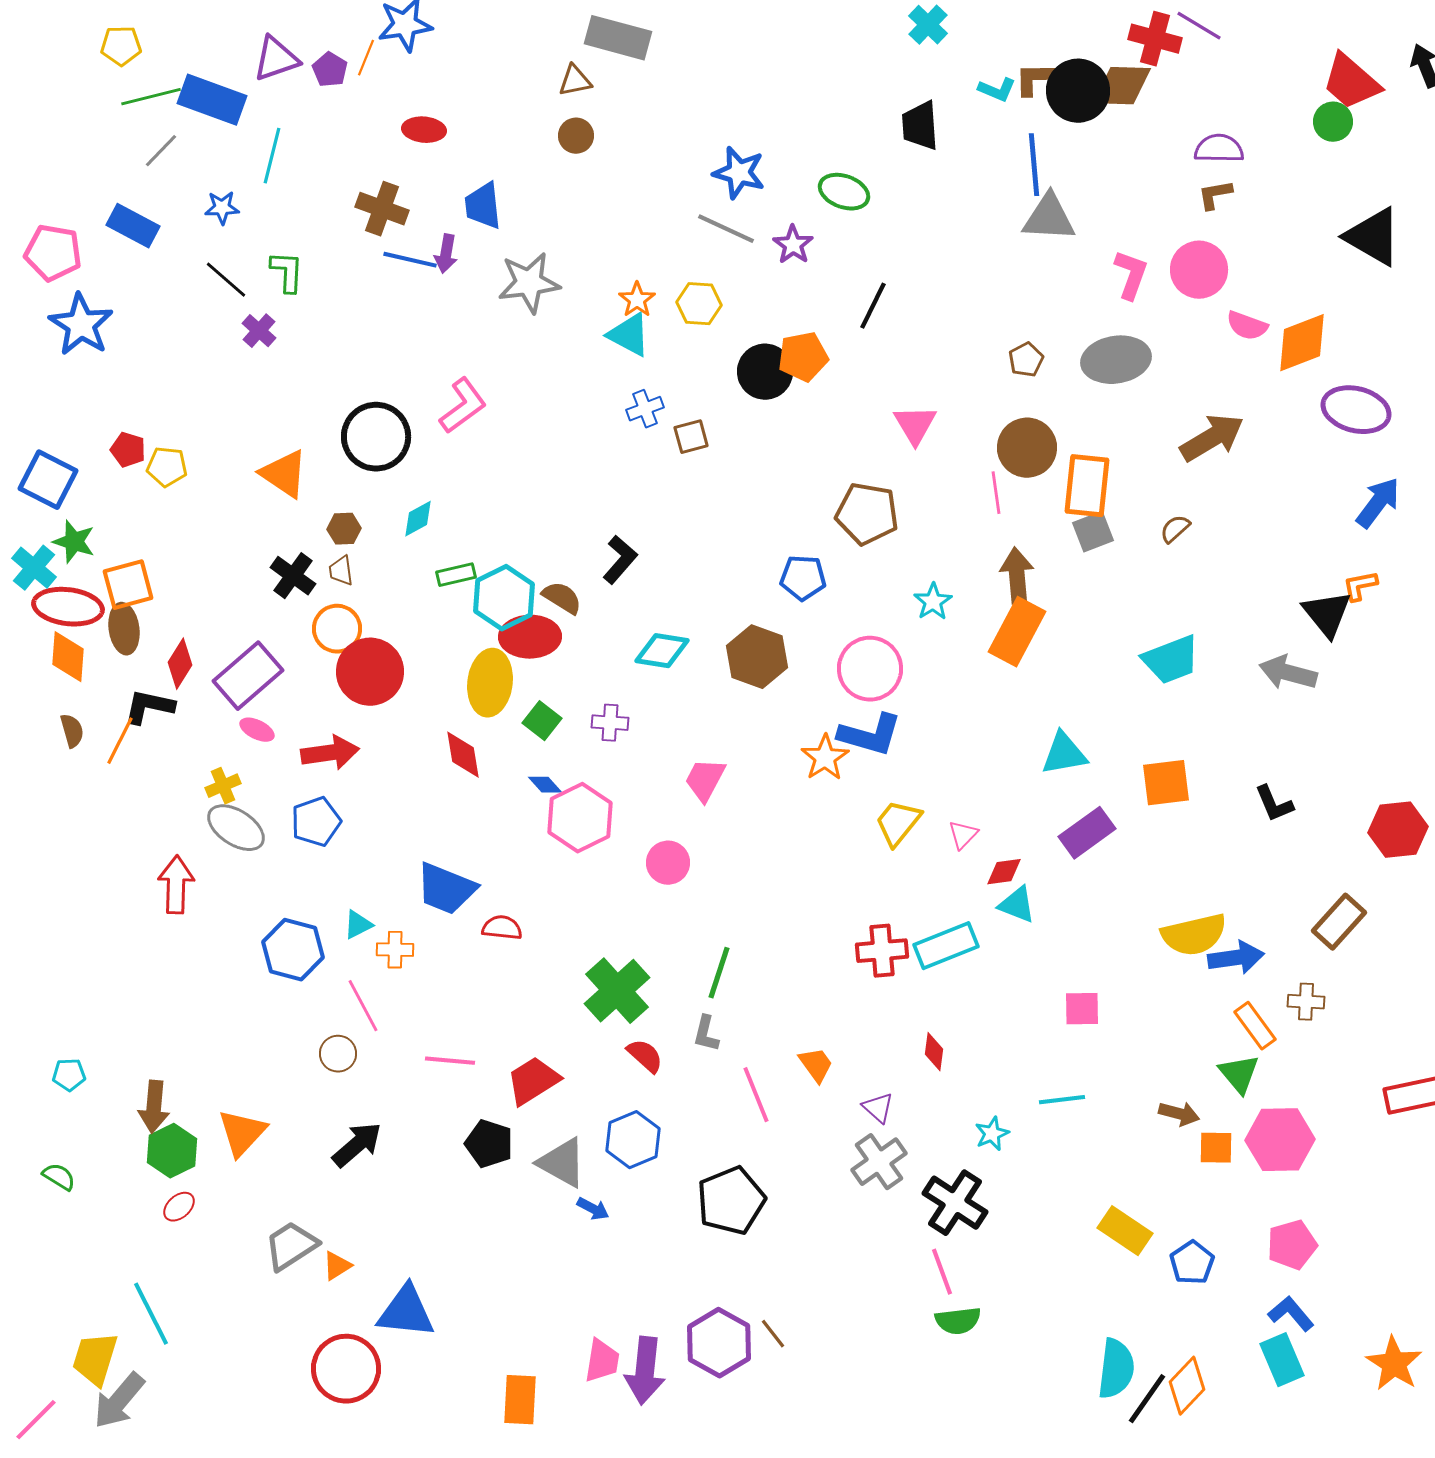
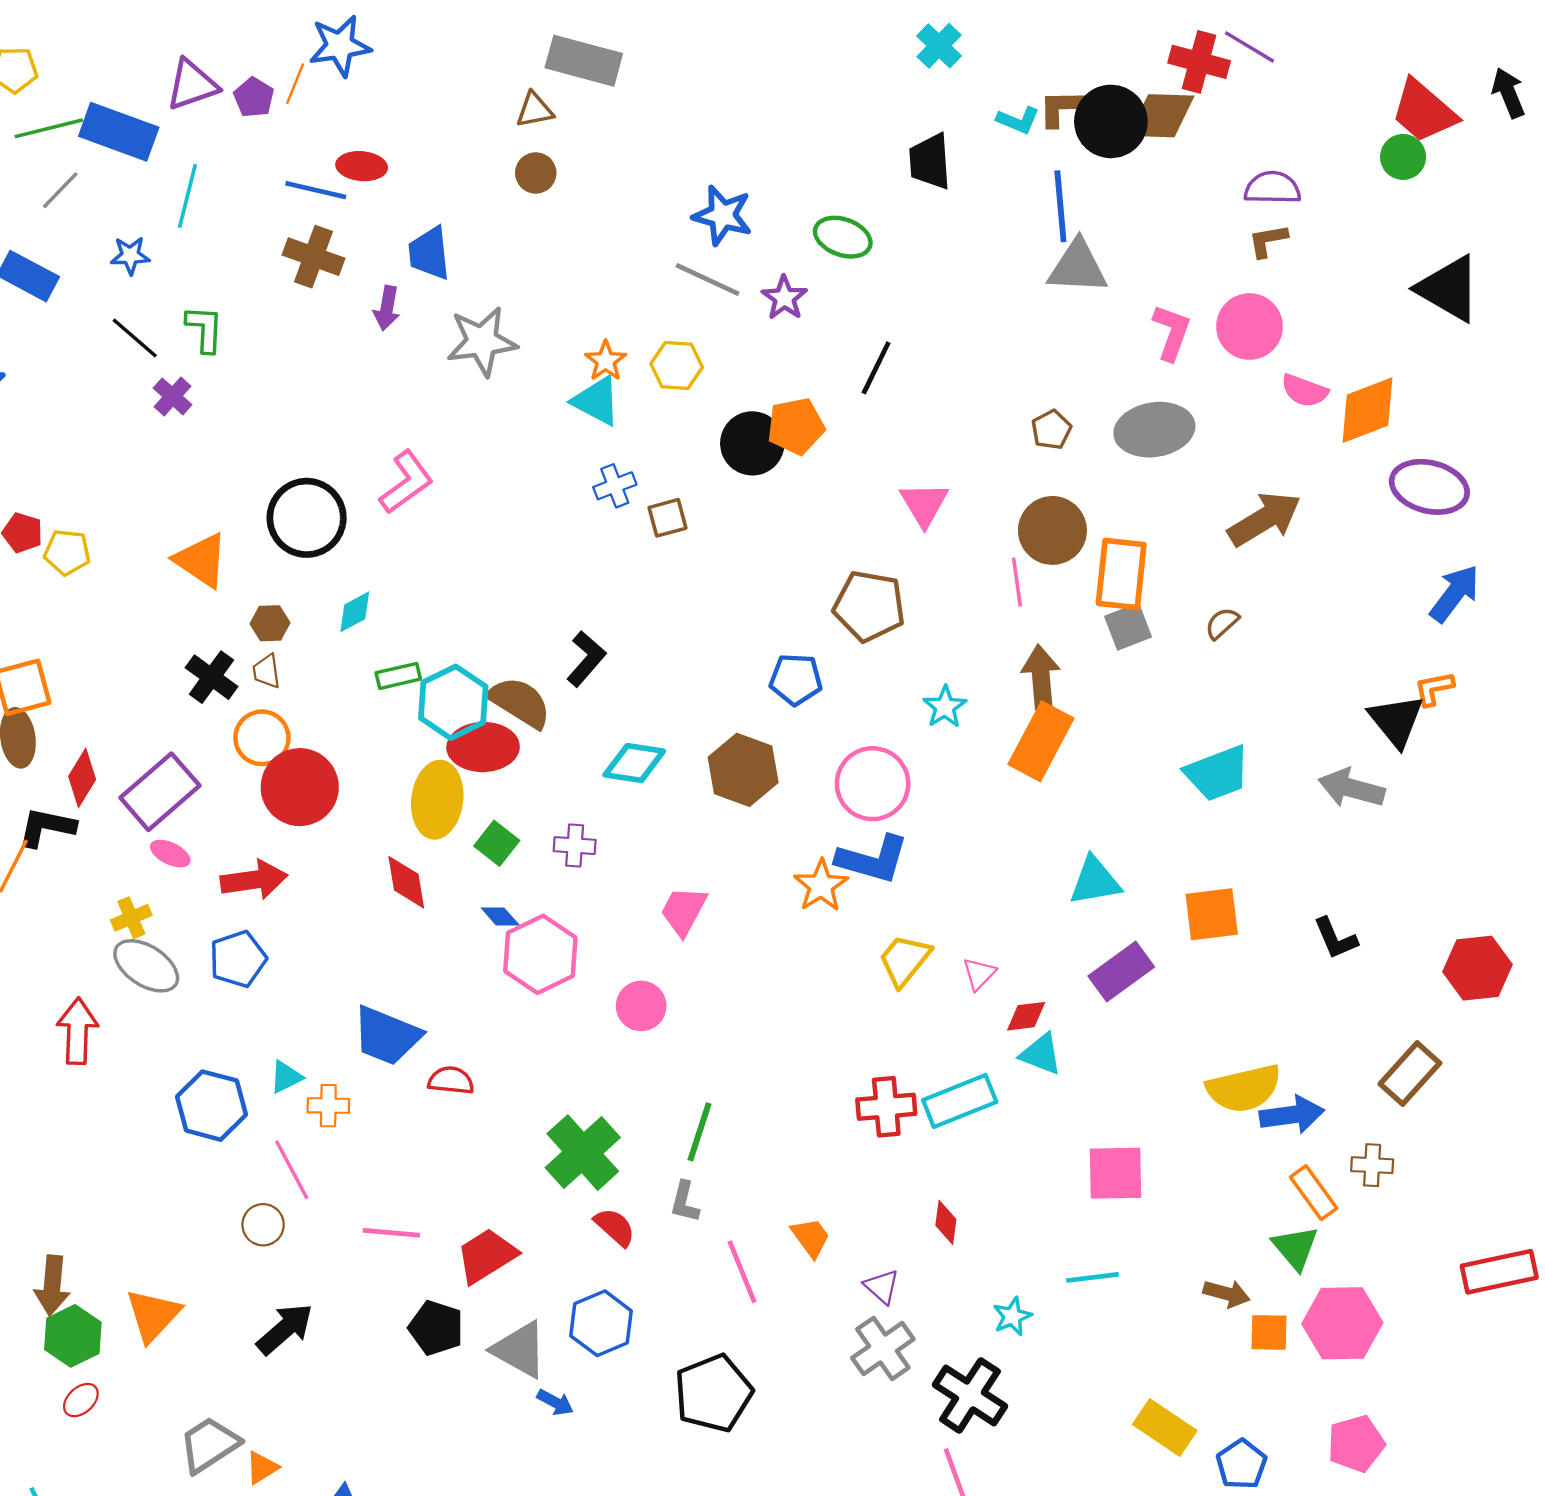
blue line: (410, 260) -> (316, 190), moved
brown semicircle: (562, 598) -> (520, 702), size x1.4
pink square: (1082, 1009) -> (1115, 1173), size x1.4

